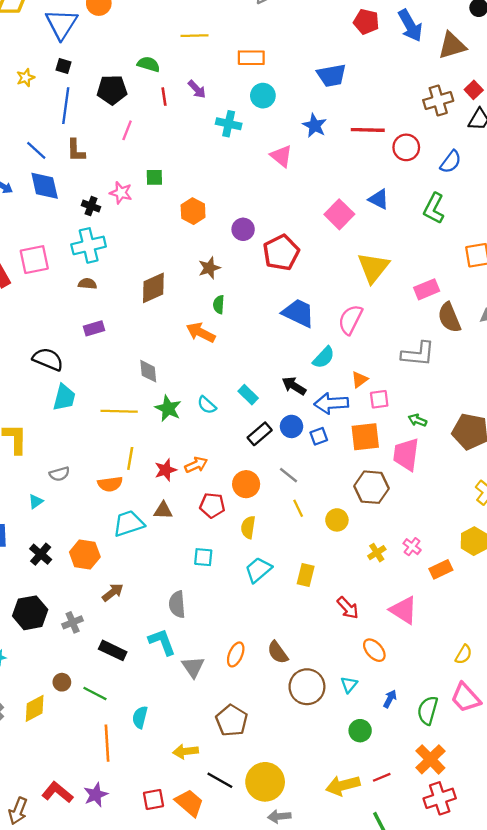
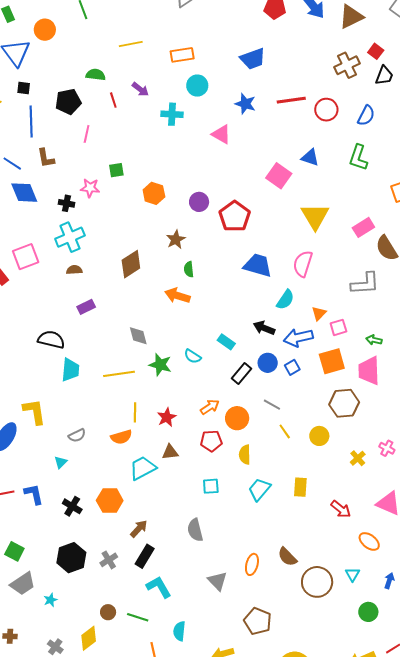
orange arrow: (196, 465) -> (210, 407), moved
cyan L-shape: (162, 642) -> (159, 587), moved
black rectangle: (113, 650) -> (145, 556), moved, turned -75

